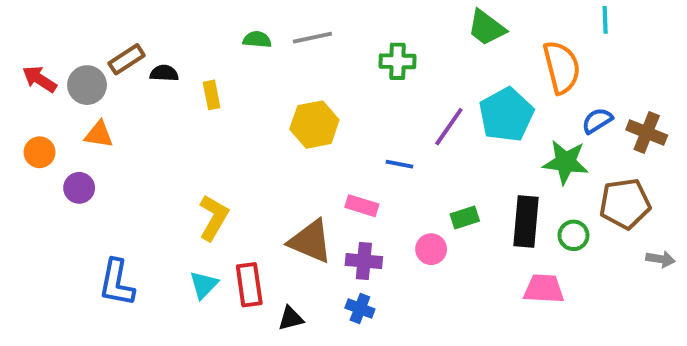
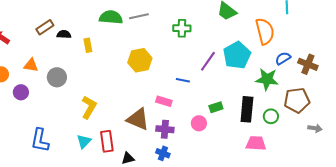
green semicircle: (257, 40) -> (111, 17), size x1.6
gray circle: (87, 85) -> (57, 77), moved

